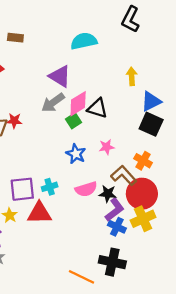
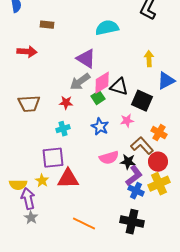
red star: (14, 121) -> (66, 103), moved
black square: (151, 124) -> (142, 101), moved
cyan cross: (50, 187) -> (63, 129), moved
red circle: (142, 194) -> (158, 162), size x0.7
orange line: (82, 277) -> (84, 224), moved

